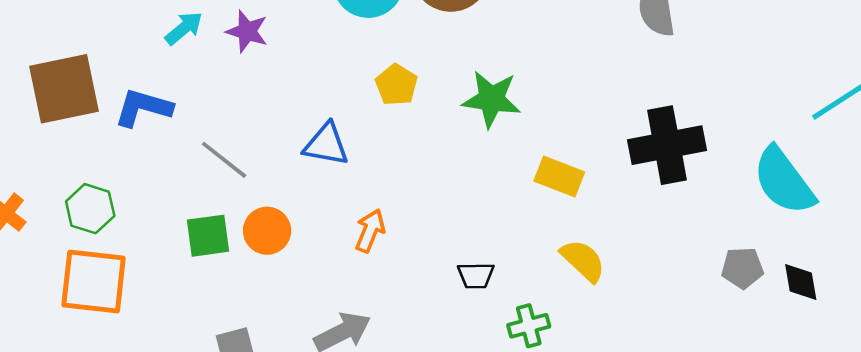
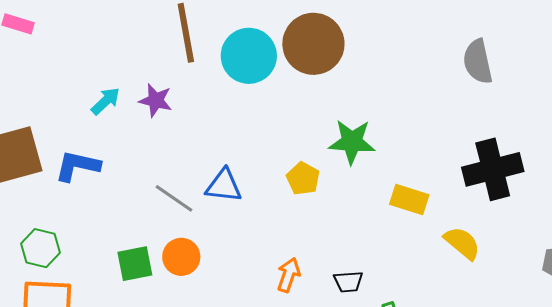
yellow pentagon: (396, 85) -> (303, 178), moved
gray line: (224, 160) -> (174, 198), moved
orange arrow: (370, 231) -> (289, 275), moved
yellow semicircle: (583, 261) -> (462, 243), moved

